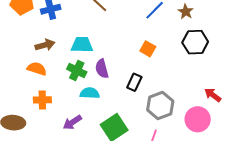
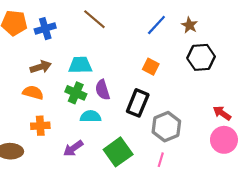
black rectangle: (134, 82) -> (138, 103), size x1.4
pink circle: (198, 119) -> (224, 140), moved

